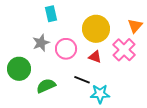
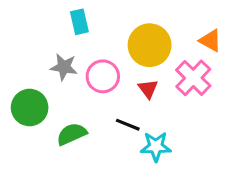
orange triangle: (135, 26) -> (210, 41), turned -42
gray star: (41, 43) -> (64, 67), turned 30
red triangle: (95, 57) -> (148, 89), turned 32

